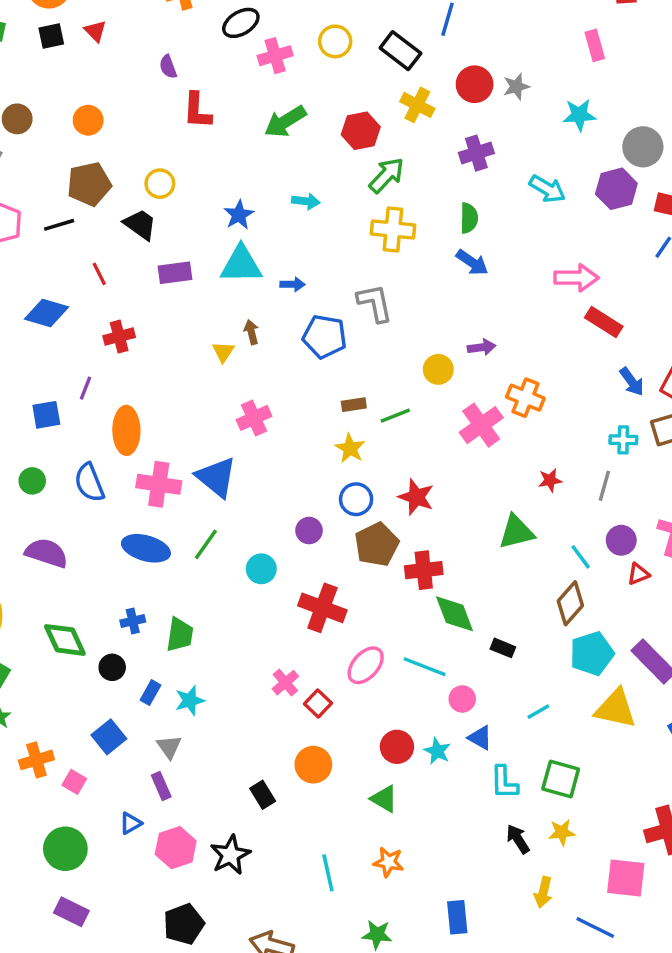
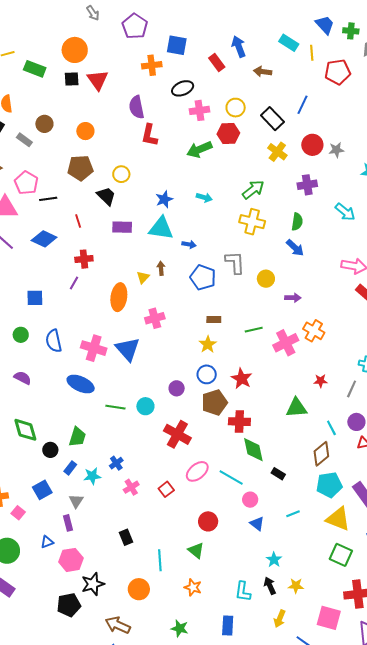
red triangle: (95, 31) -> (98, 80), size x1.6
purple semicircle: (168, 67) -> (137, 107), size x1.6
red hexagon: (361, 131) -> (228, 134), moved
black line: (59, 225) -> (48, 199), moved
yellow circle: (438, 369) -> (266, 279), moved
purple line: (85, 388) -> (74, 283), moved
green line: (395, 416) -> (254, 330), moved
orange ellipse: (126, 430) -> (119, 297), moved
green line: (206, 544) -> (115, 407), moved, turned 54
purple semicircle: (47, 553) -> (23, 378), size x0.7
blue cross: (133, 621) -> (116, 463), moved, turned -32
green trapezoid: (180, 635) -> (77, 437), moved
pink cross: (285, 683) -> (131, 487), moved
cyan star: (437, 751) -> (274, 560), moved
orange circle: (313, 765) -> (139, 589), moved
green square: (561, 779) -> (341, 555), moved
cyan L-shape: (504, 782) -> (243, 592), moved
black star: (230, 855) -> (93, 584), moved
cyan line: (328, 873) -> (160, 560), moved

